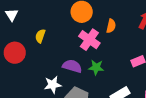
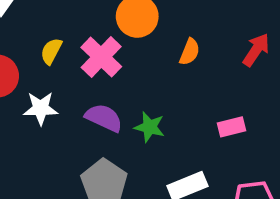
pink cross: (89, 40) -> (101, 57), moved
white star: (53, 85) -> (41, 108), moved

